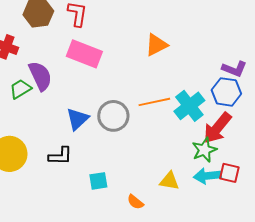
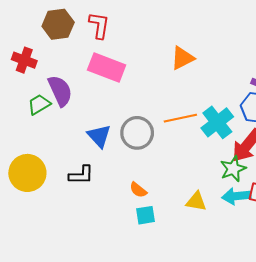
blue triangle: (77, 119) -> (99, 136), turned -30
cyan square: (98, 181) -> (146, 215), moved
orange semicircle: (135, 202) -> (138, 190), moved

